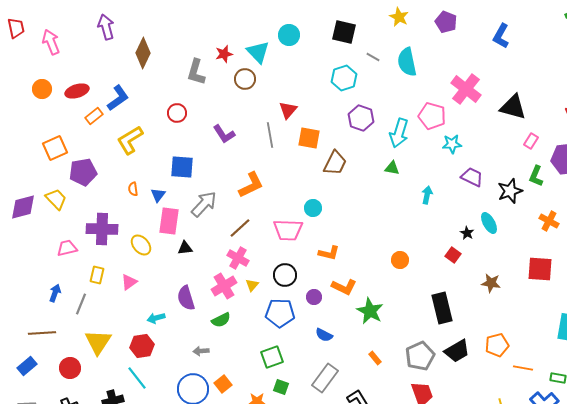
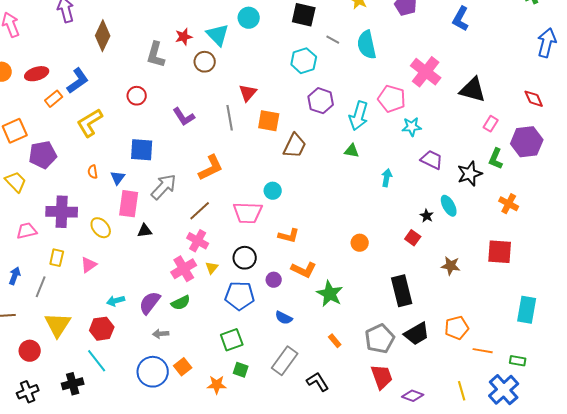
purple semicircle: (186, 298) -> (150, 303), moved, turned 55

